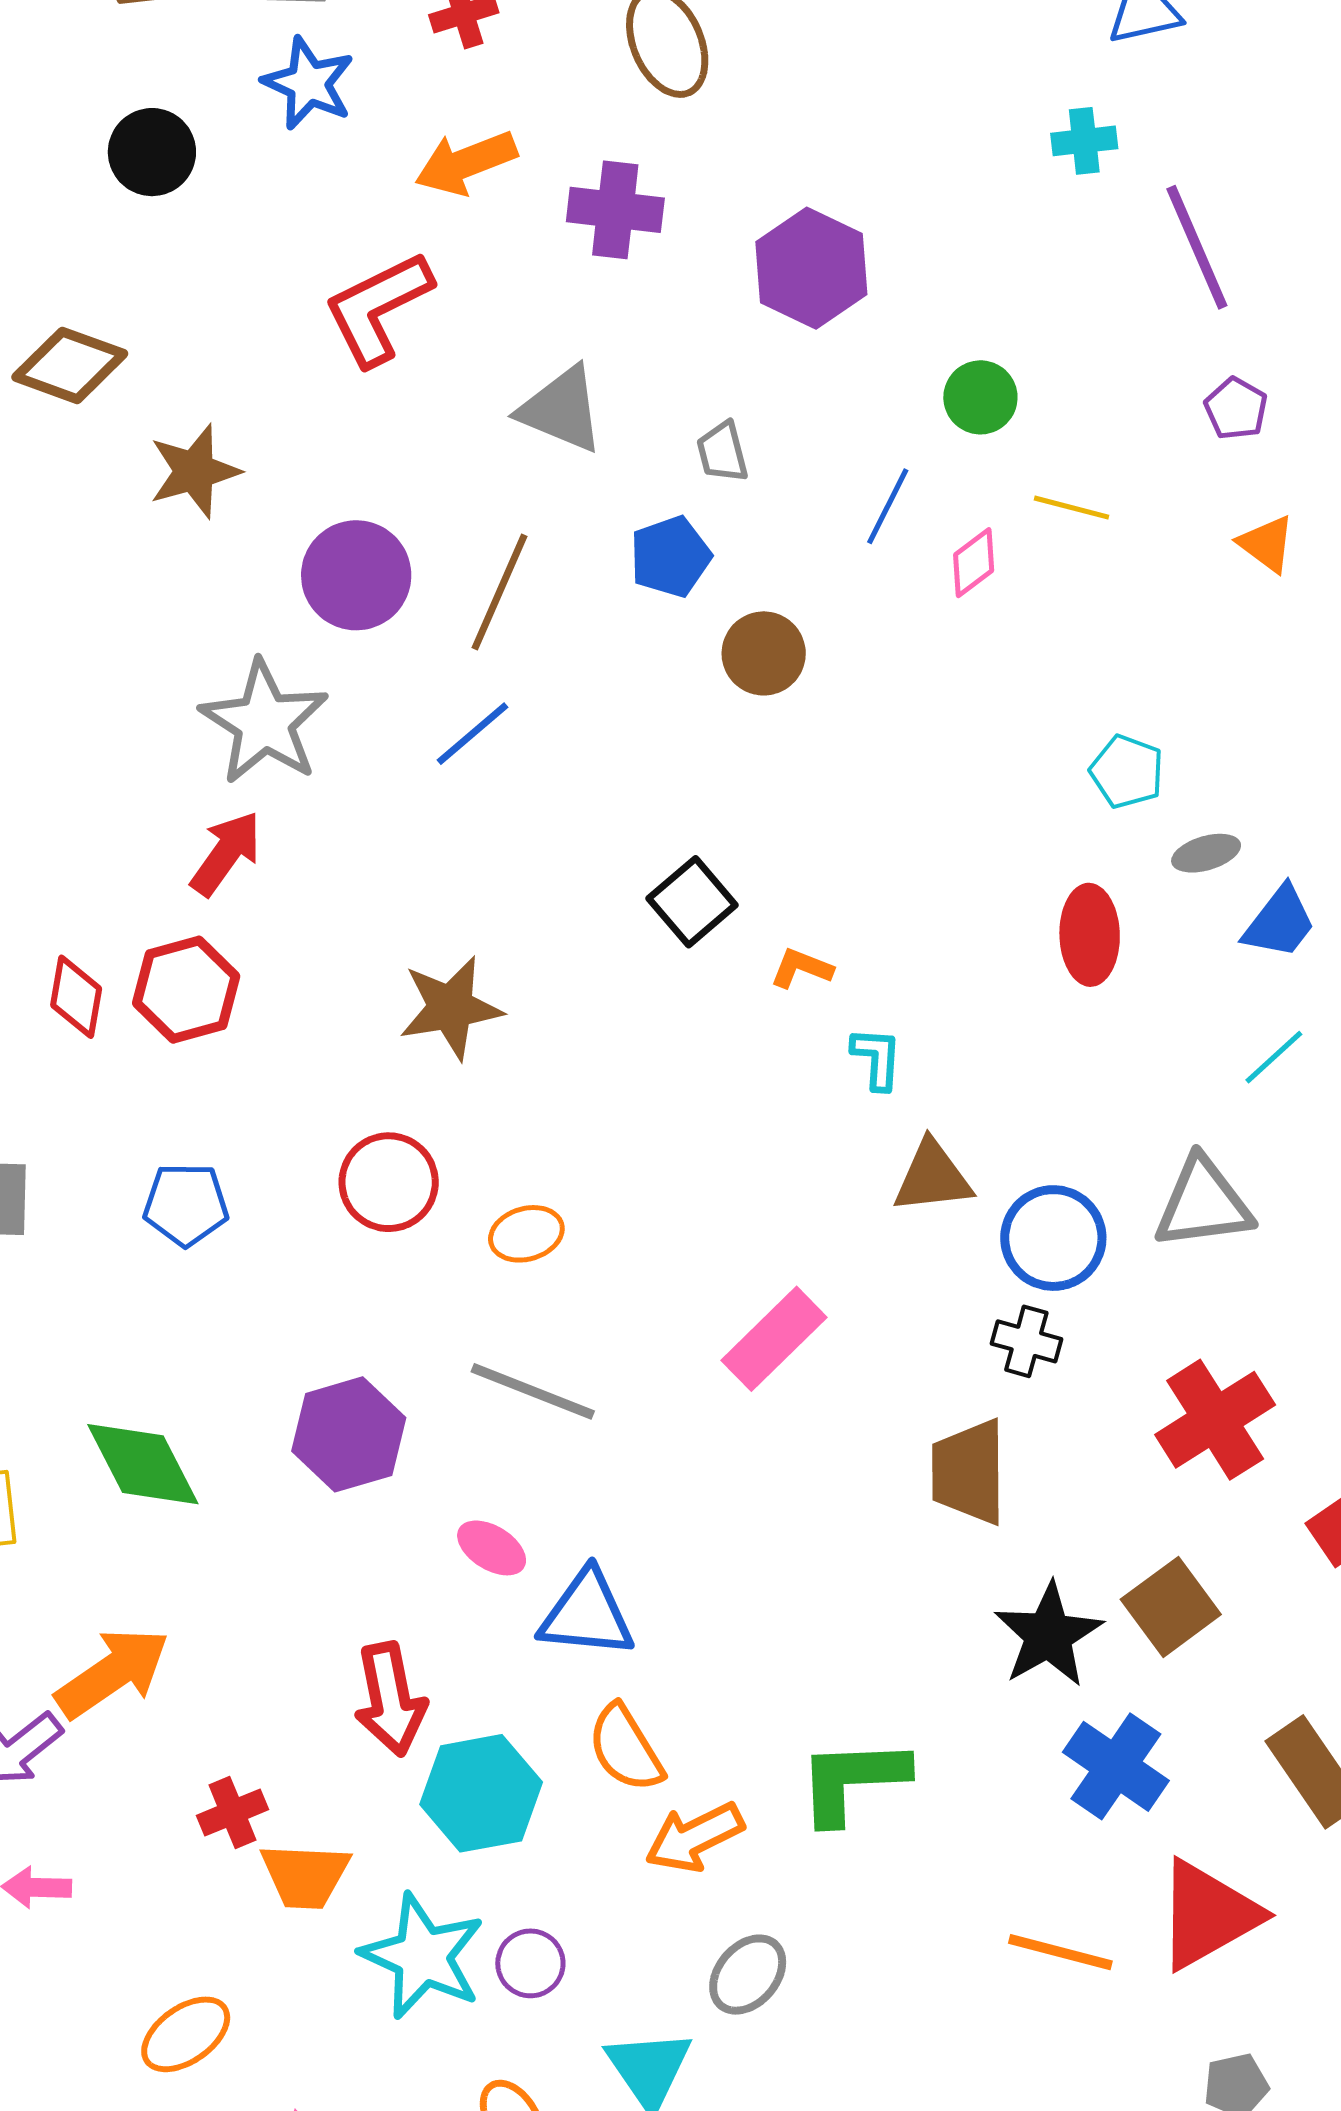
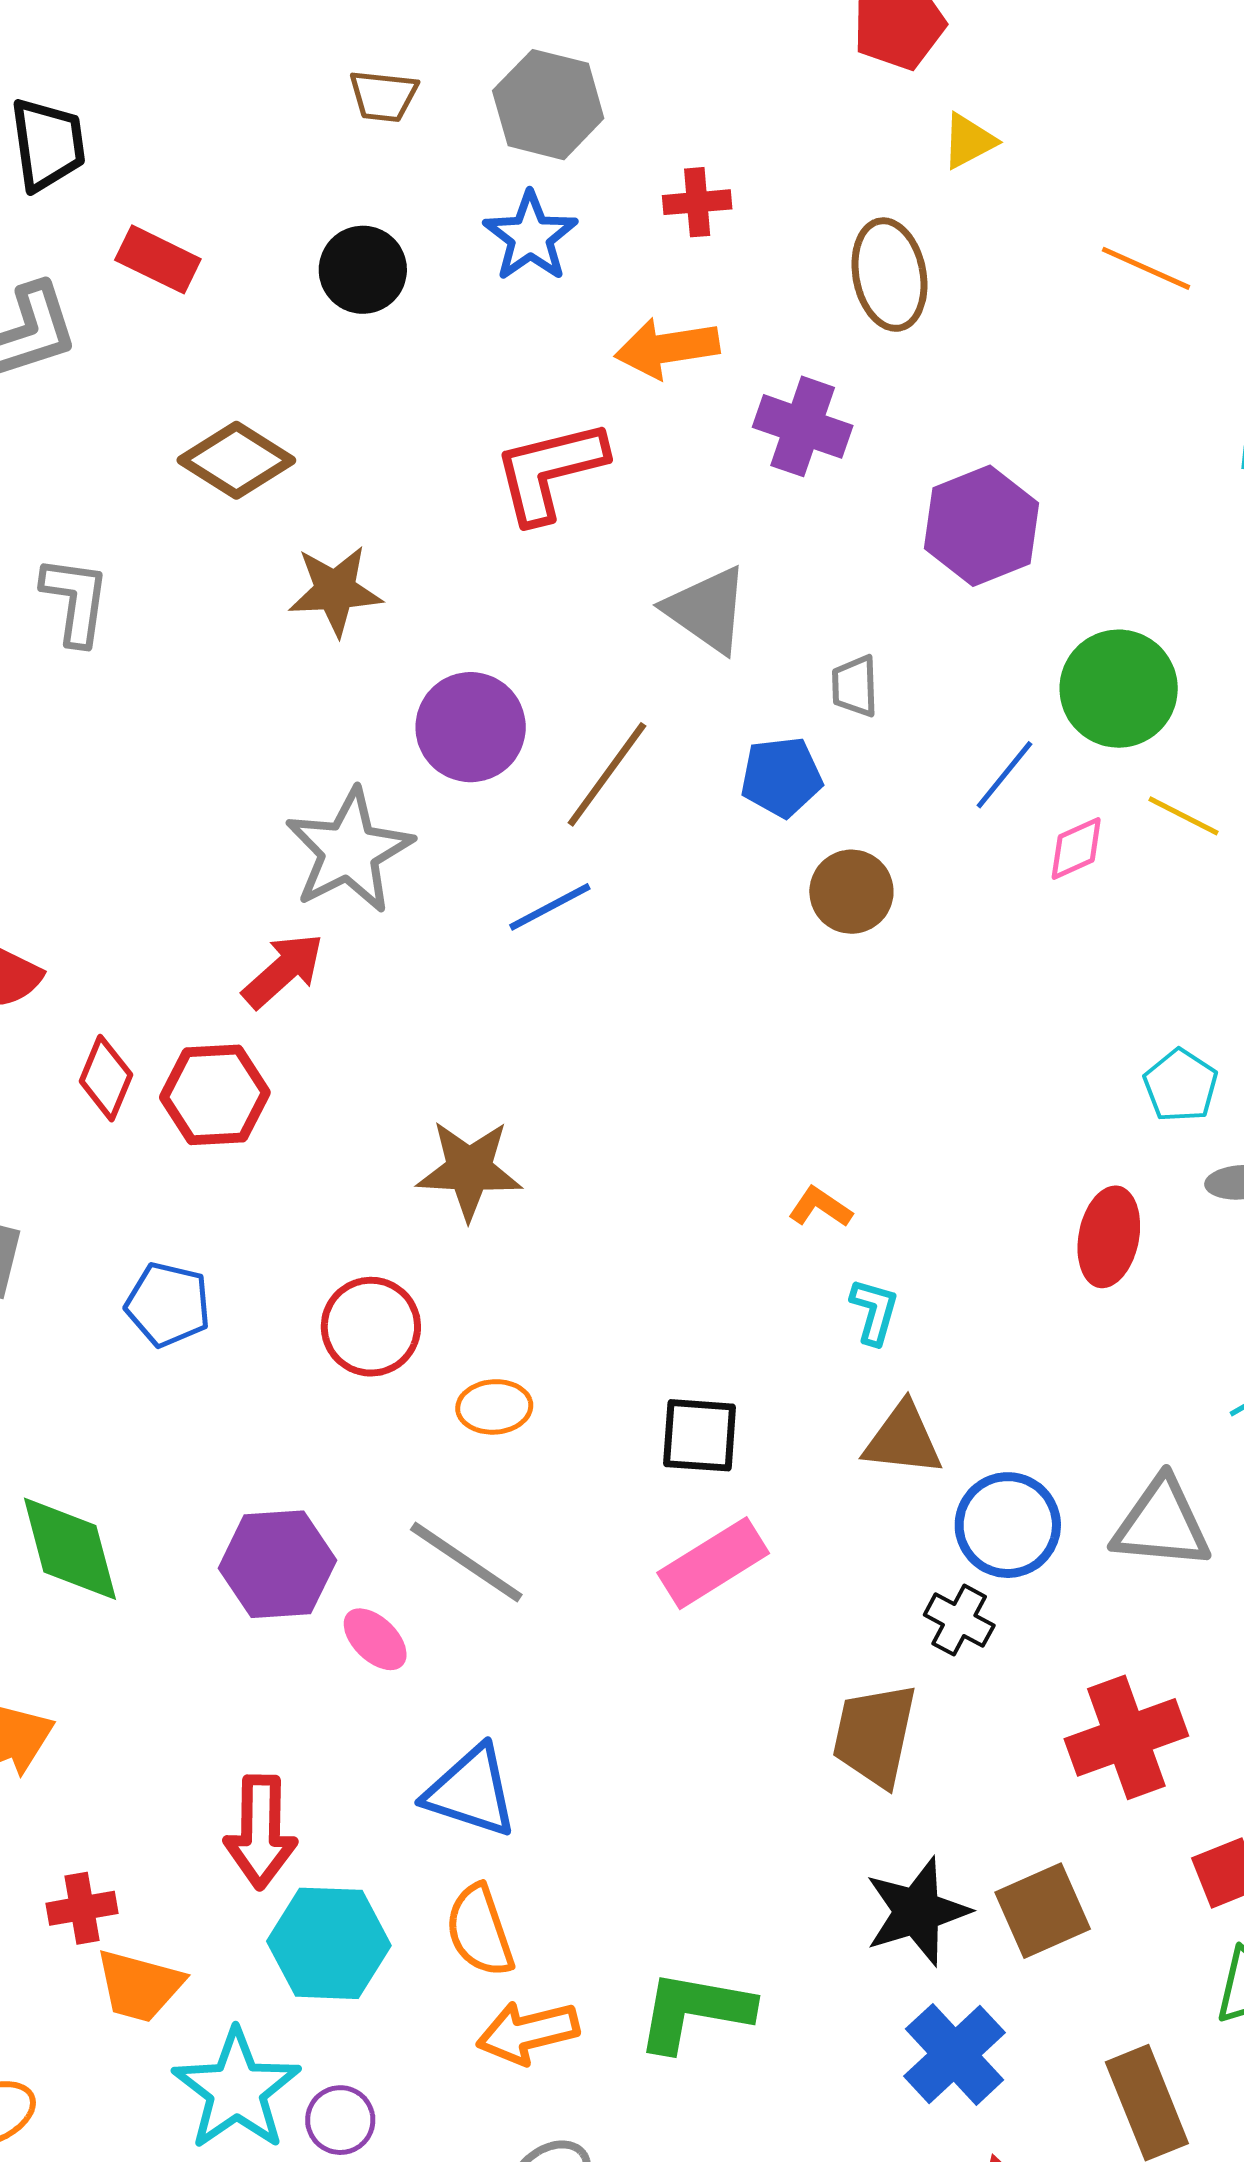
green circle: (980, 397) -> (1119, 689), size x1.6
black square: (692, 902) -> (700, 1435), moved, turned 32
pink ellipse: (492, 1548) -> (375, 1639), moved

